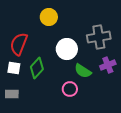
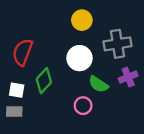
yellow circle: (49, 17) -> (82, 20), moved
white square: (14, 68) -> (17, 90), moved

